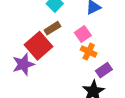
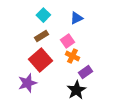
red square: (38, 46) -> (40, 60), moved
purple star: (23, 64) -> (27, 83), moved

